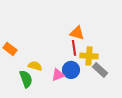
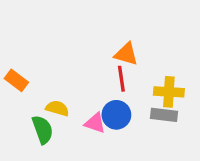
yellow cross: (89, 56) -> (169, 92), moved
gray rectangle: (100, 70) -> (164, 115), turned -35
pink triangle: (58, 75) -> (95, 123), turned 40

